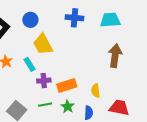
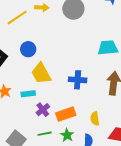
blue cross: (75, 18) -> (78, 80), moved
cyan rectangle: (29, 64) -> (28, 94), turned -64
purple cross: (44, 81) -> (43, 110), turned -32

